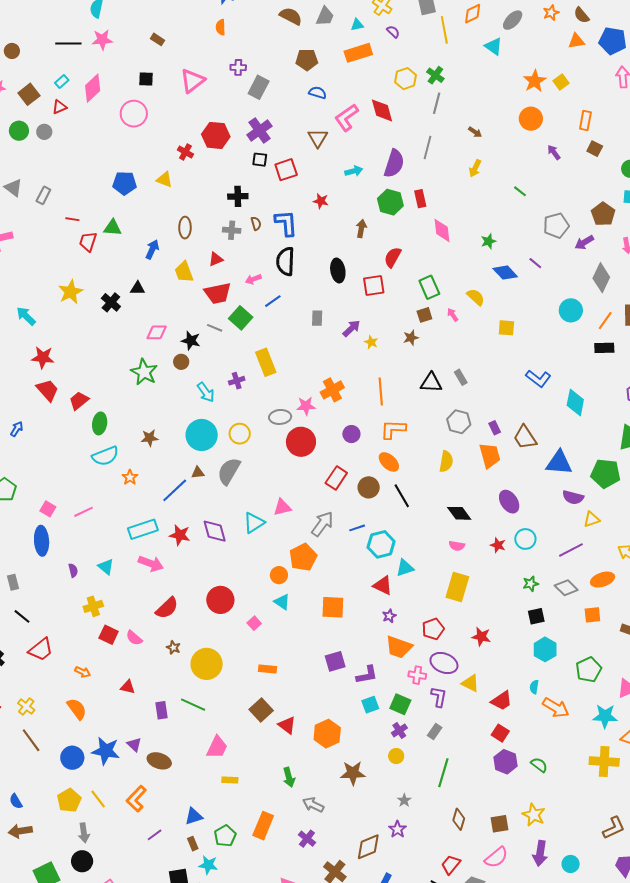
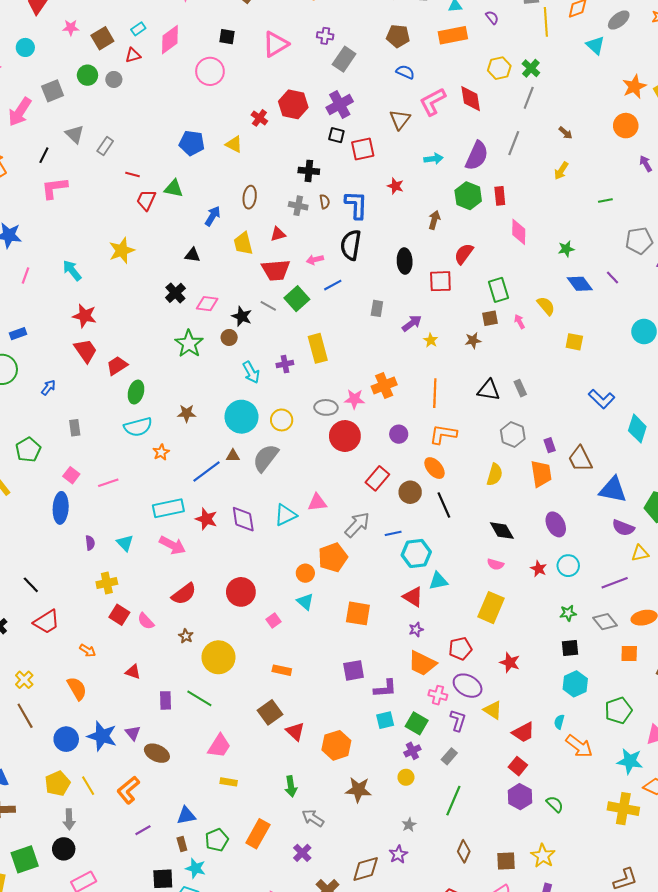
green line: (520, 191) -> (605, 200), turned -56
black cross: (111, 302) -> (175, 293), moved
gray rectangle: (13, 582) -> (75, 428), moved

